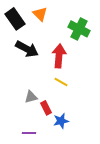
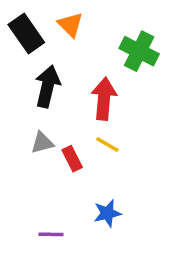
black arrow: (27, 49) -> (47, 86), turned -105
gray triangle: (31, 97) -> (42, 143), moved
red rectangle: (46, 108) -> (72, 159), moved

